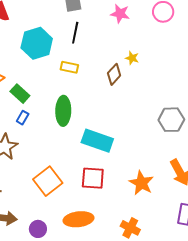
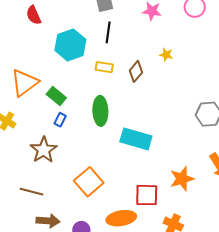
brown diamond: (114, 74) -> (136, 71), moved
red square: (93, 178) -> (147, 195), moved
orange star: (141, 183) -> (182, 179), turned 30

